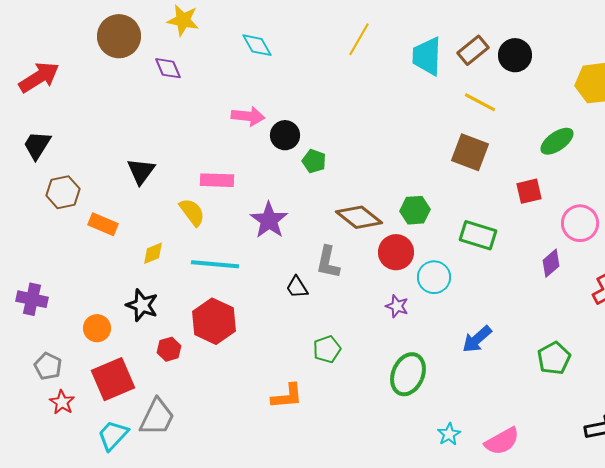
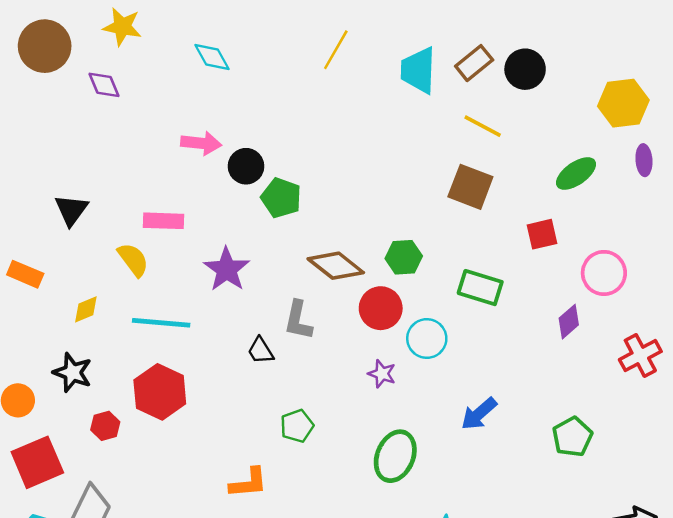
green pentagon: (314, 161) -> (281, 198), size x1.4

